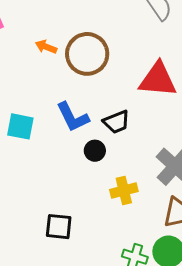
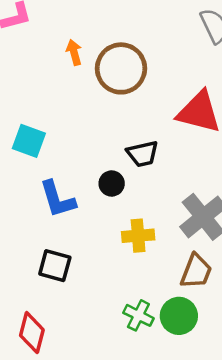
orange arrow: (46, 47) -> (74, 52), turned 45
blue L-shape: (73, 117) -> (57, 199), moved

